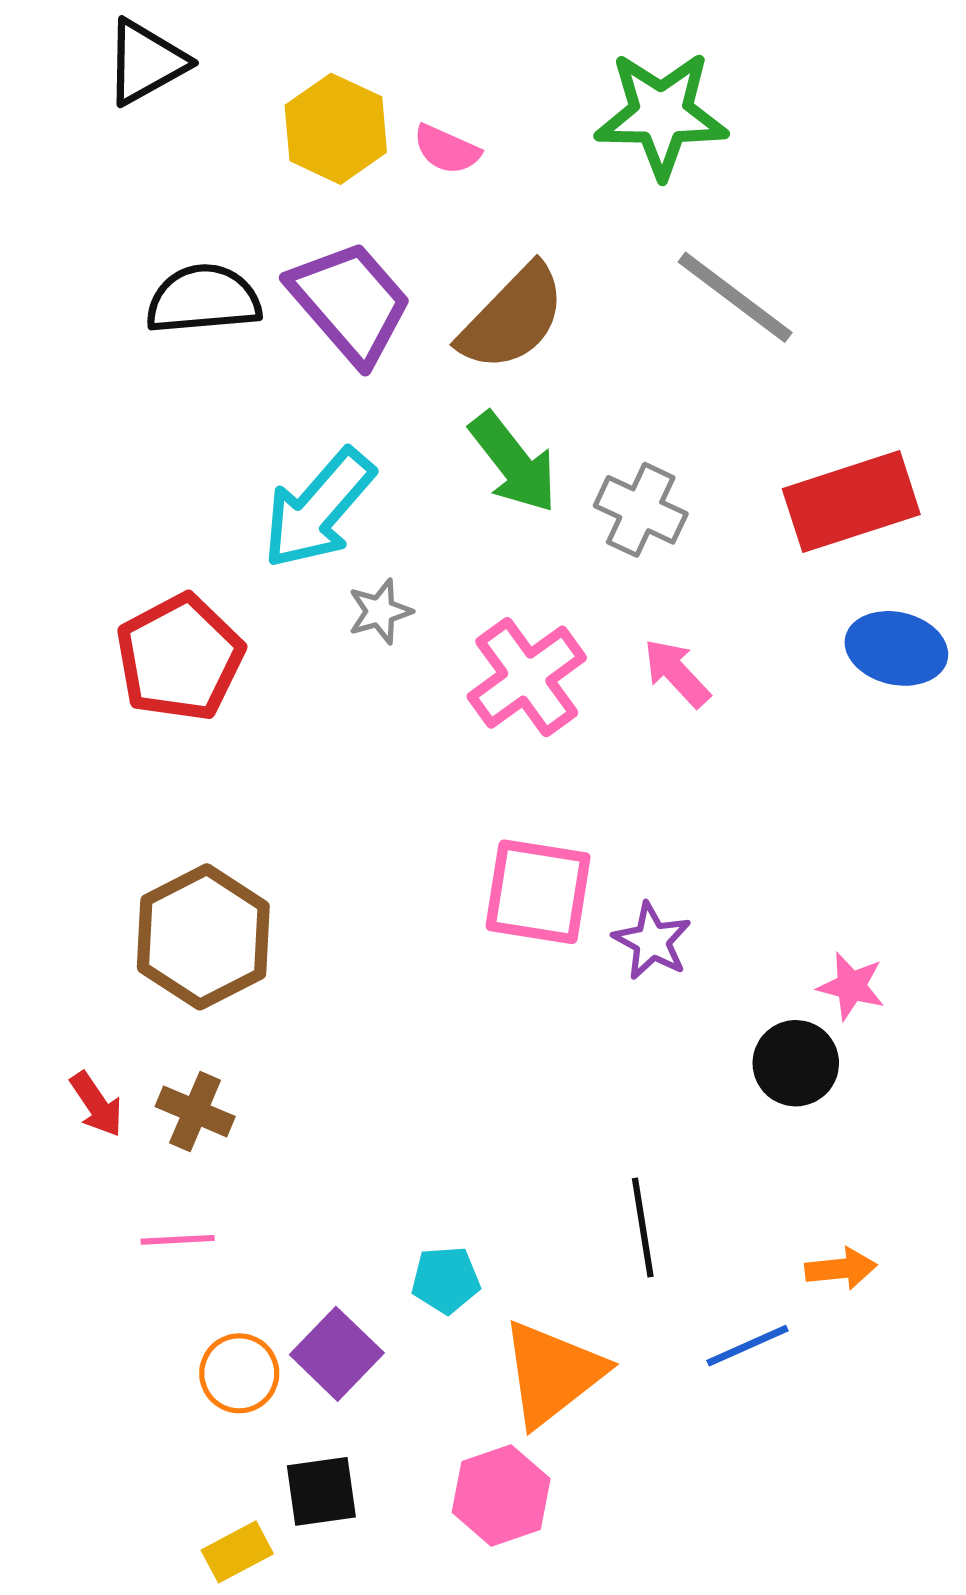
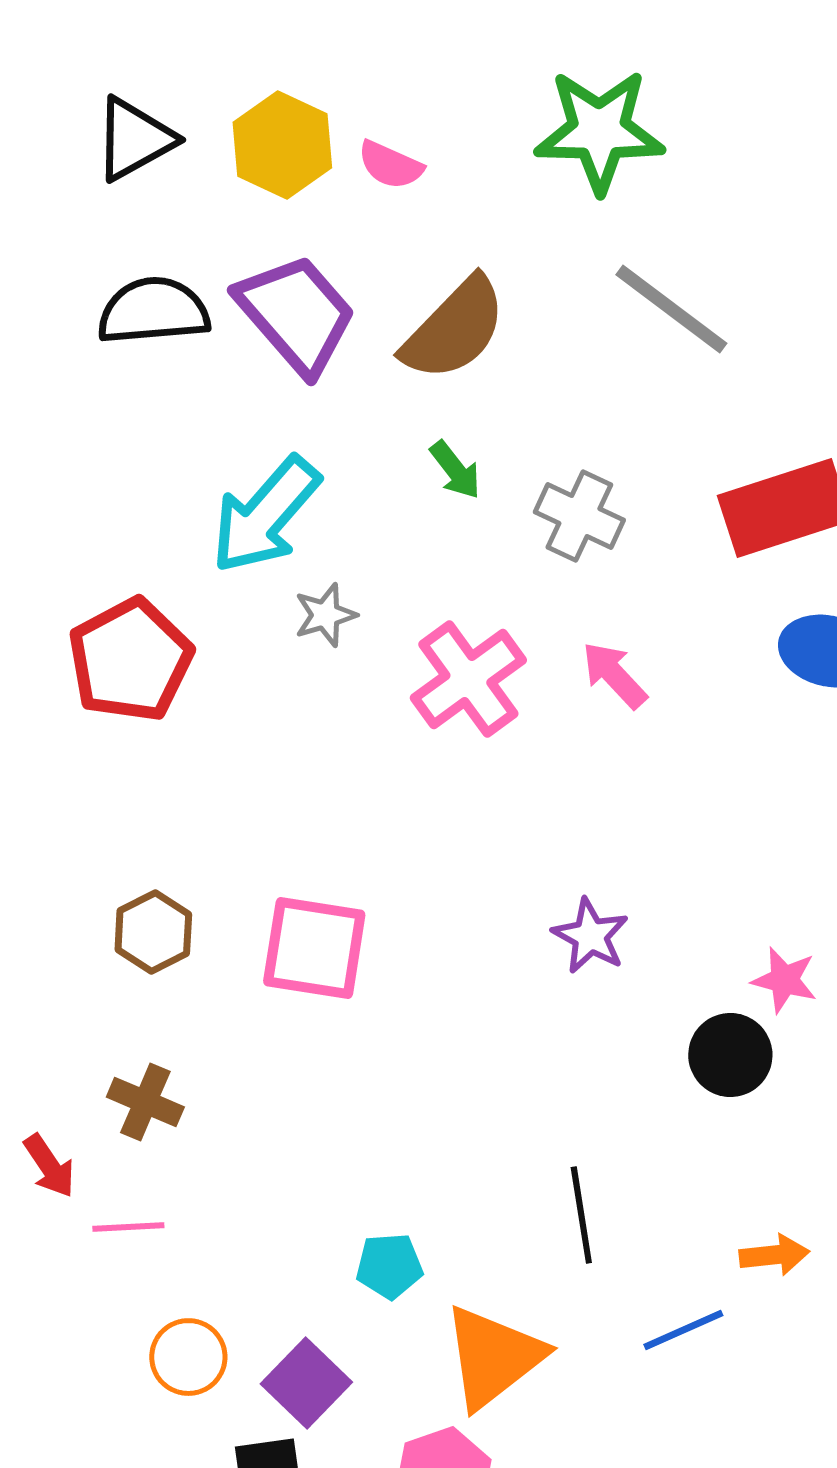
black triangle: (146, 62) -> (134, 139), moved
green arrow: (513, 463) -> (455, 470), size x0.6
pink square: (538, 892) -> (314, 948), moved
brown hexagon: (203, 937) -> (153, 932), size x0.6
red arrow: (97, 1104) -> (49, 1166), moved
purple square: (337, 1354) -> (306, 1383), moved

